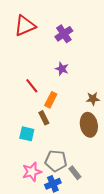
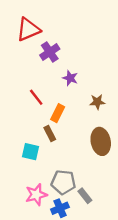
purple cross: (64, 34) -> (50, 52), moved
brown star: (93, 99) -> (97, 102), moved

